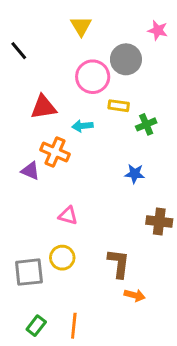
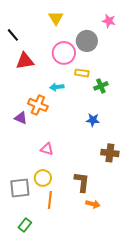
red triangle: (43, 107) -> (25, 61), moved
orange line: (74, 326) -> (50, 200), moved

